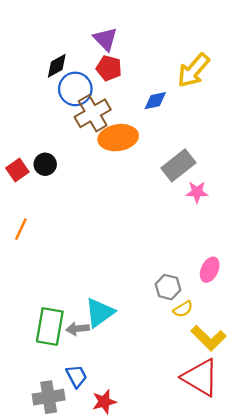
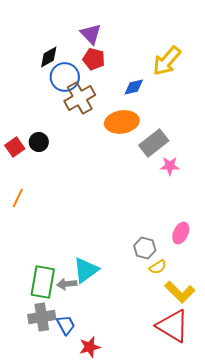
orange ellipse: (118, 138) -> (122, 122), moved
gray cross: (49, 397) -> (42, 317), moved

